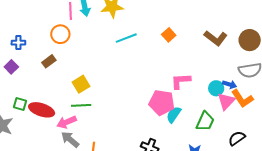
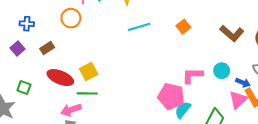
brown rectangle: (49, 61) -> (47, 48), moved
cyan circle: (216, 88) -> (222, 71), moved
red ellipse: (42, 110) -> (60, 78), moved

